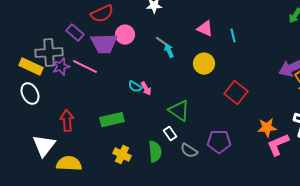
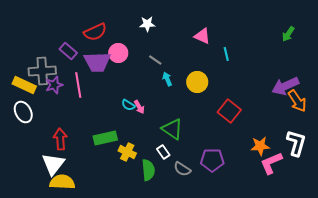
pink triangle: (205, 29) -> (202, 36), moved
cyan arrow: (169, 51) -> (167, 79), moved
pink line: (85, 67) -> (78, 85), turned 55
white triangle: (44, 146) -> (53, 164), moved
yellow cross: (122, 155) -> (127, 152), moved

